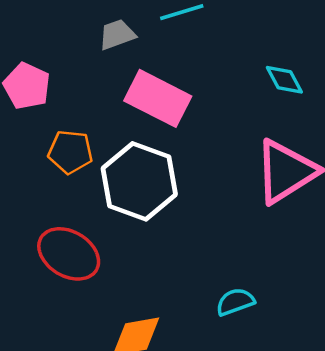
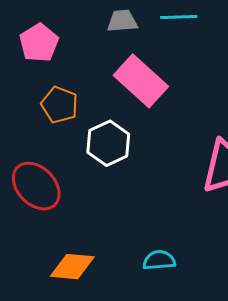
white hexagon: (139, 181) -> (108, 143), size x0.7

